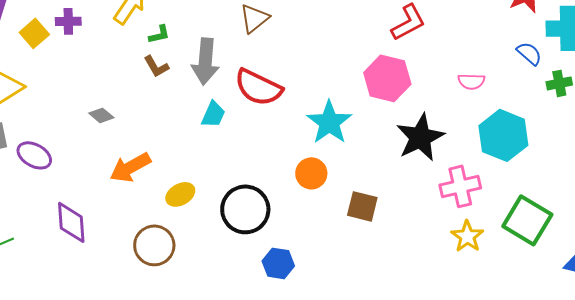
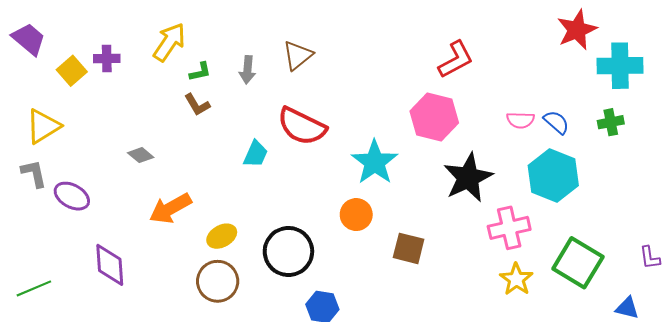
blue semicircle: (529, 53) -> (556, 122), moved
gray arrow: (205, 61) -> (247, 70), moved, size x0.6
brown circle: (154, 245) -> (218, 281), moved

